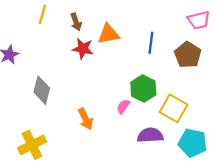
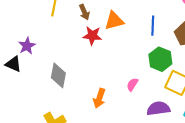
green hexagon: (143, 88) -> (160, 59), moved
orange arrow: (85, 119) -> (99, 98), turned 48

